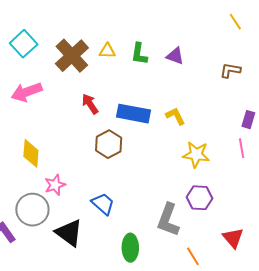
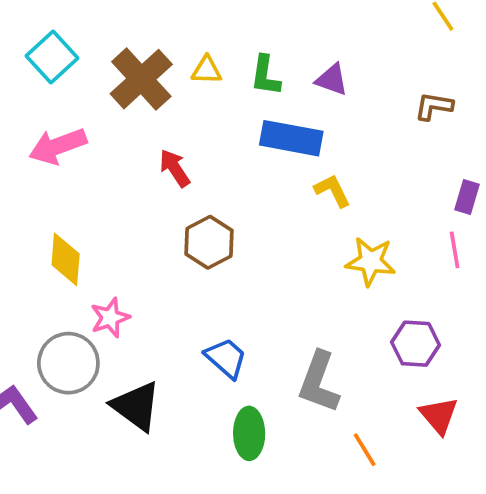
blue rectangle: (134, 114) -> (291, 138), moved
purple hexagon: (199, 198) -> (416, 344), moved
blue trapezoid: (103, 204) -> (226, 358), moved

